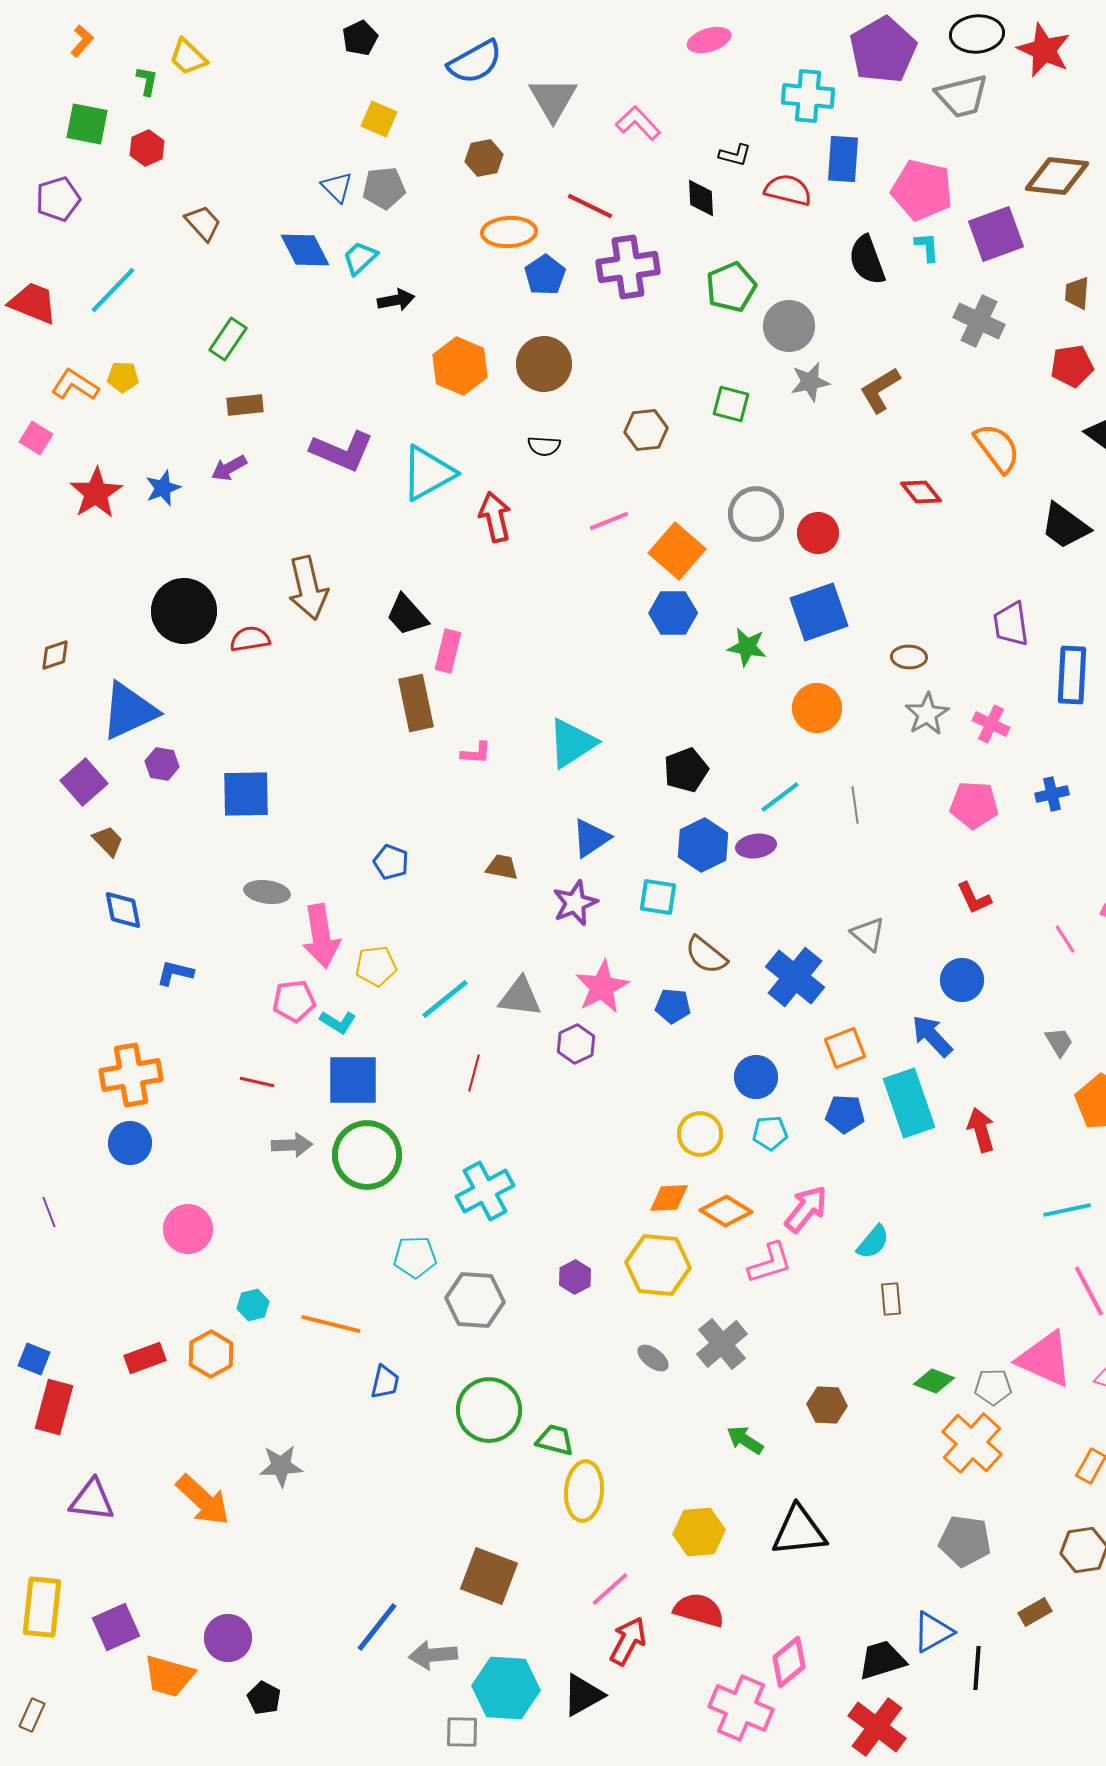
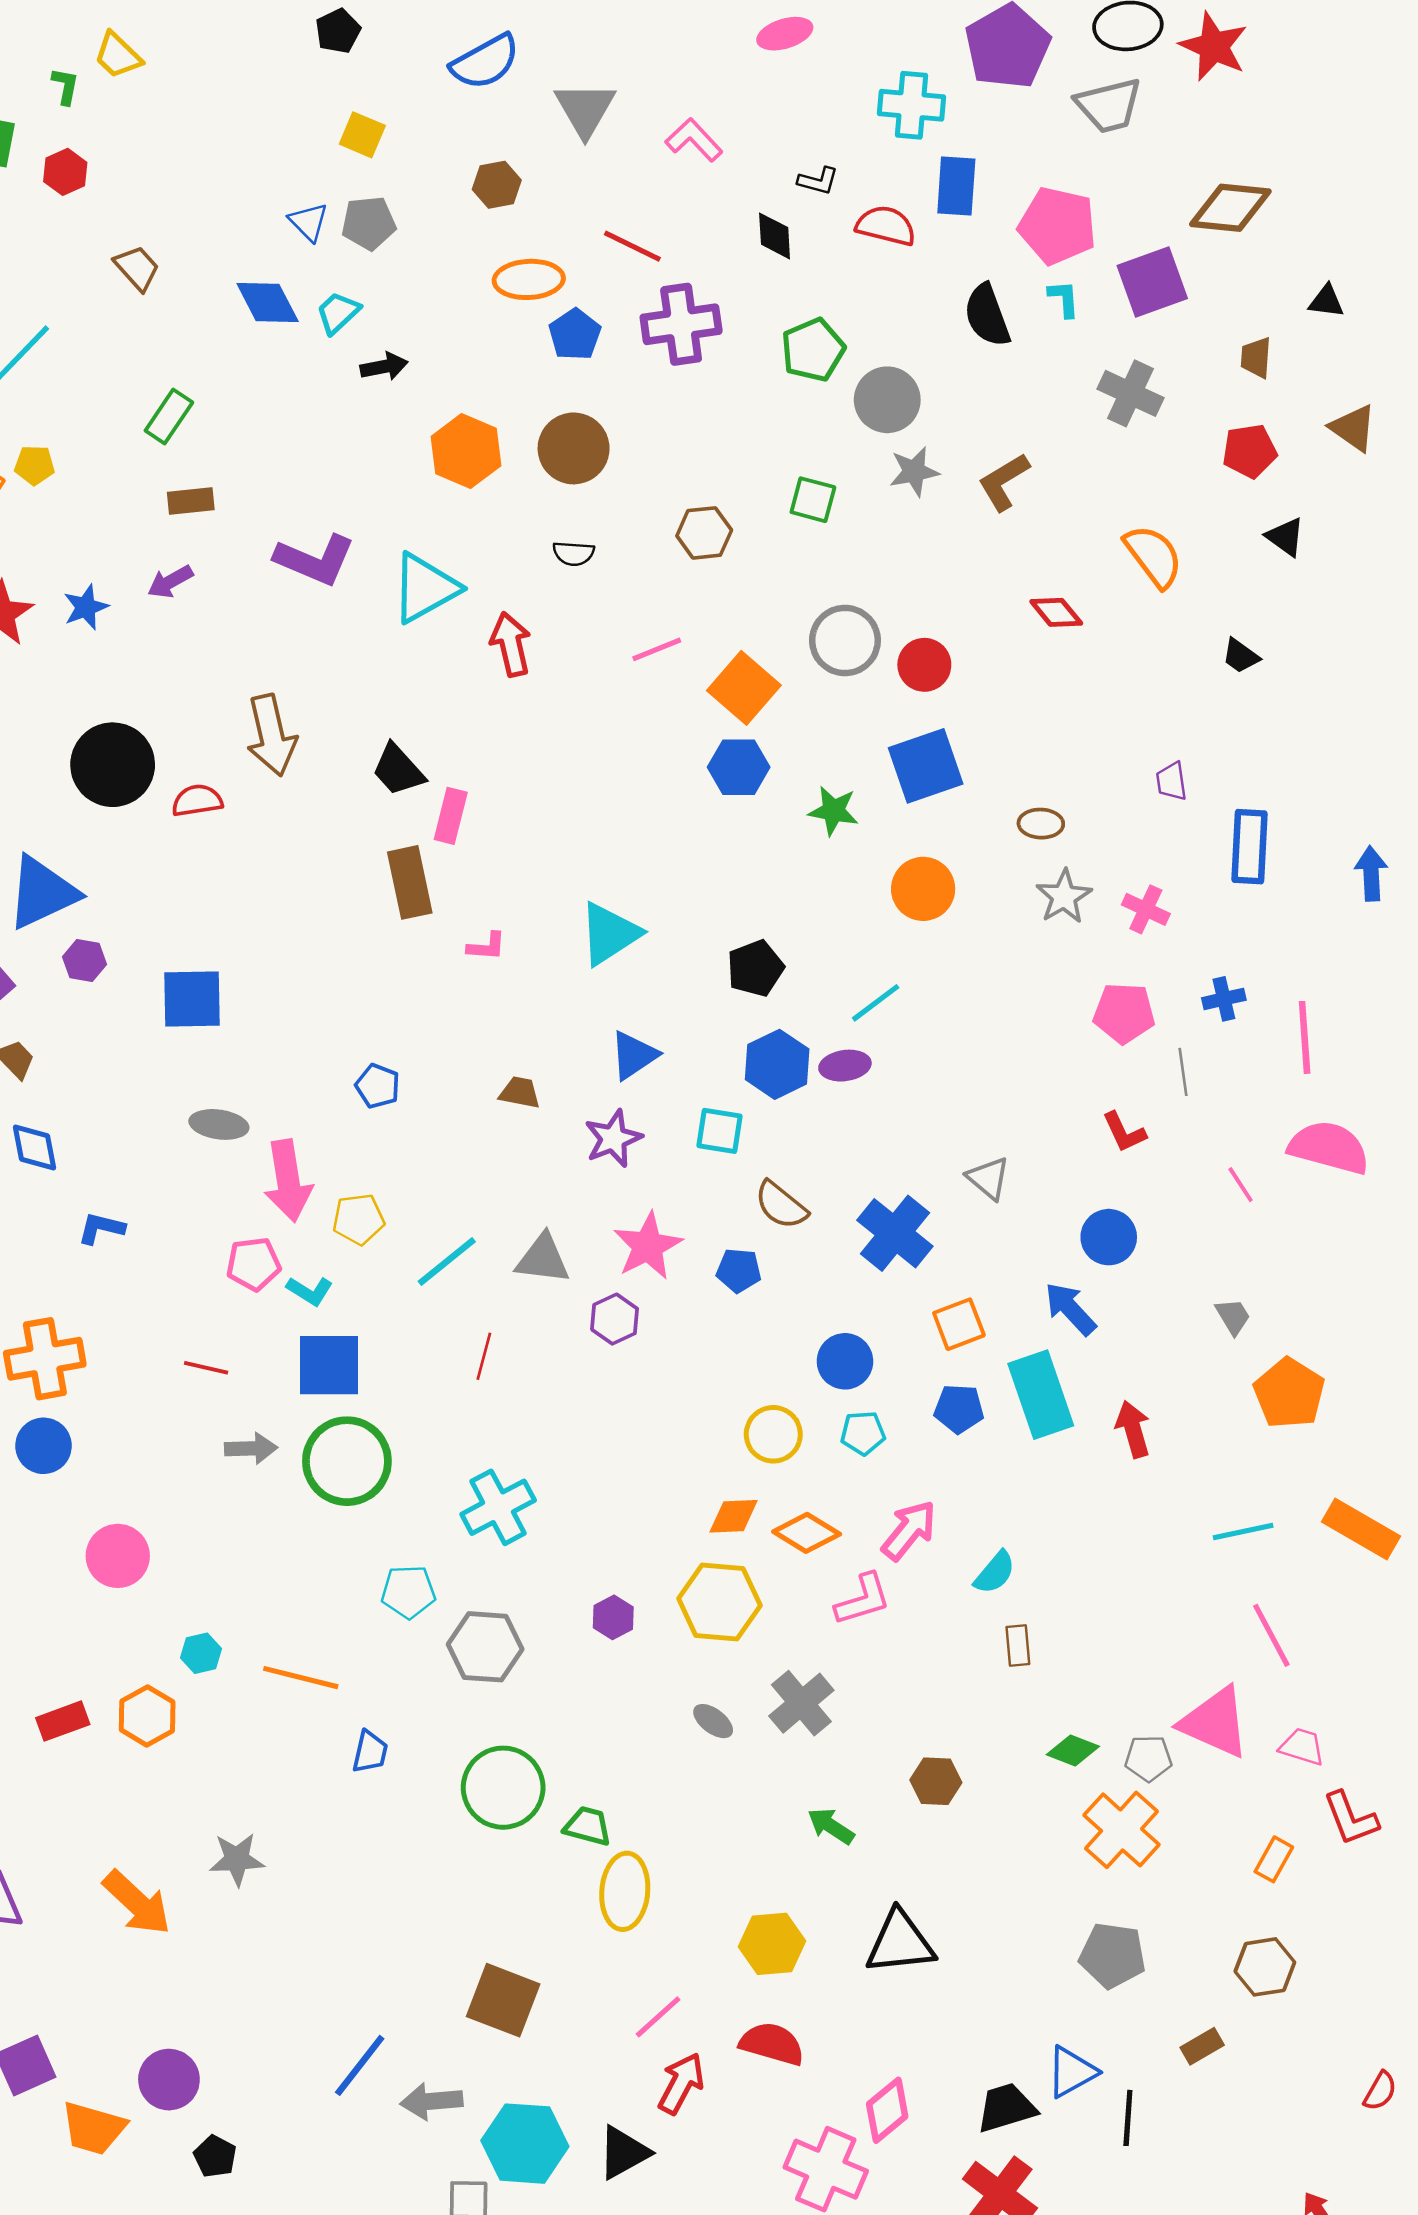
black trapezoid: (1065, 526) -> (1241, 656), size x0.6
purple trapezoid: (1011, 624) -> (1171, 781), size x0.7
gray line: (855, 805) -> (1183, 1072), moved

